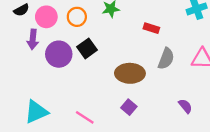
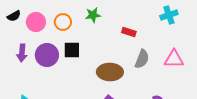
purple arrow: (33, 39) -> (22, 53), moved
black square: (87, 48) -> (72, 50), turned 36

